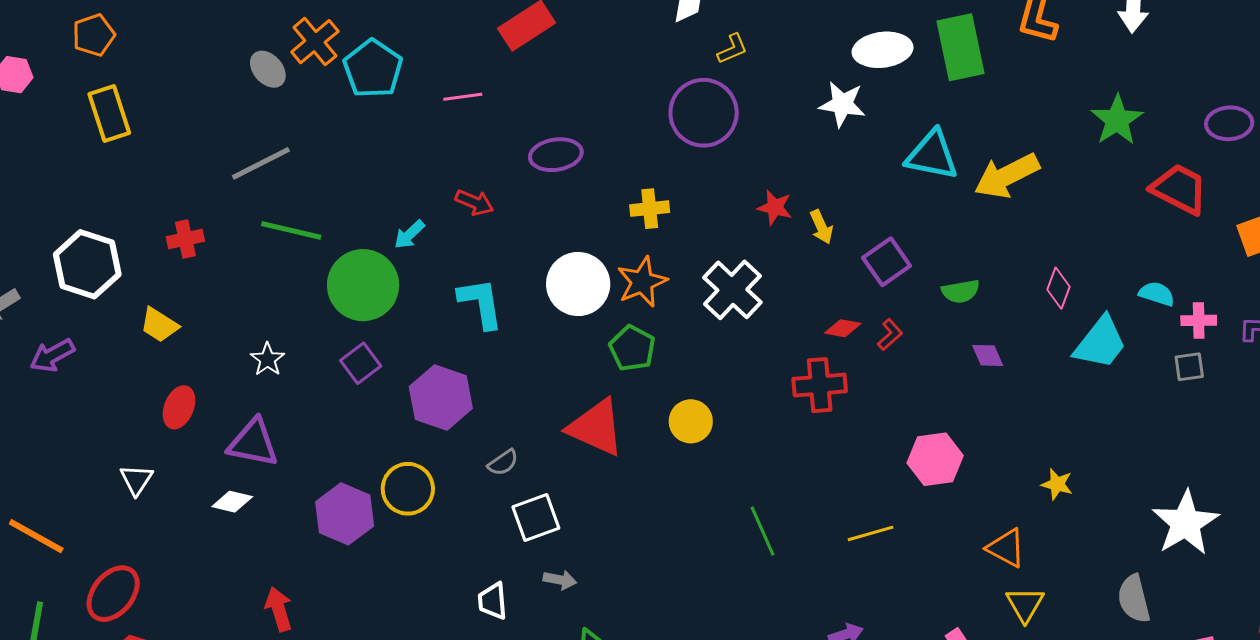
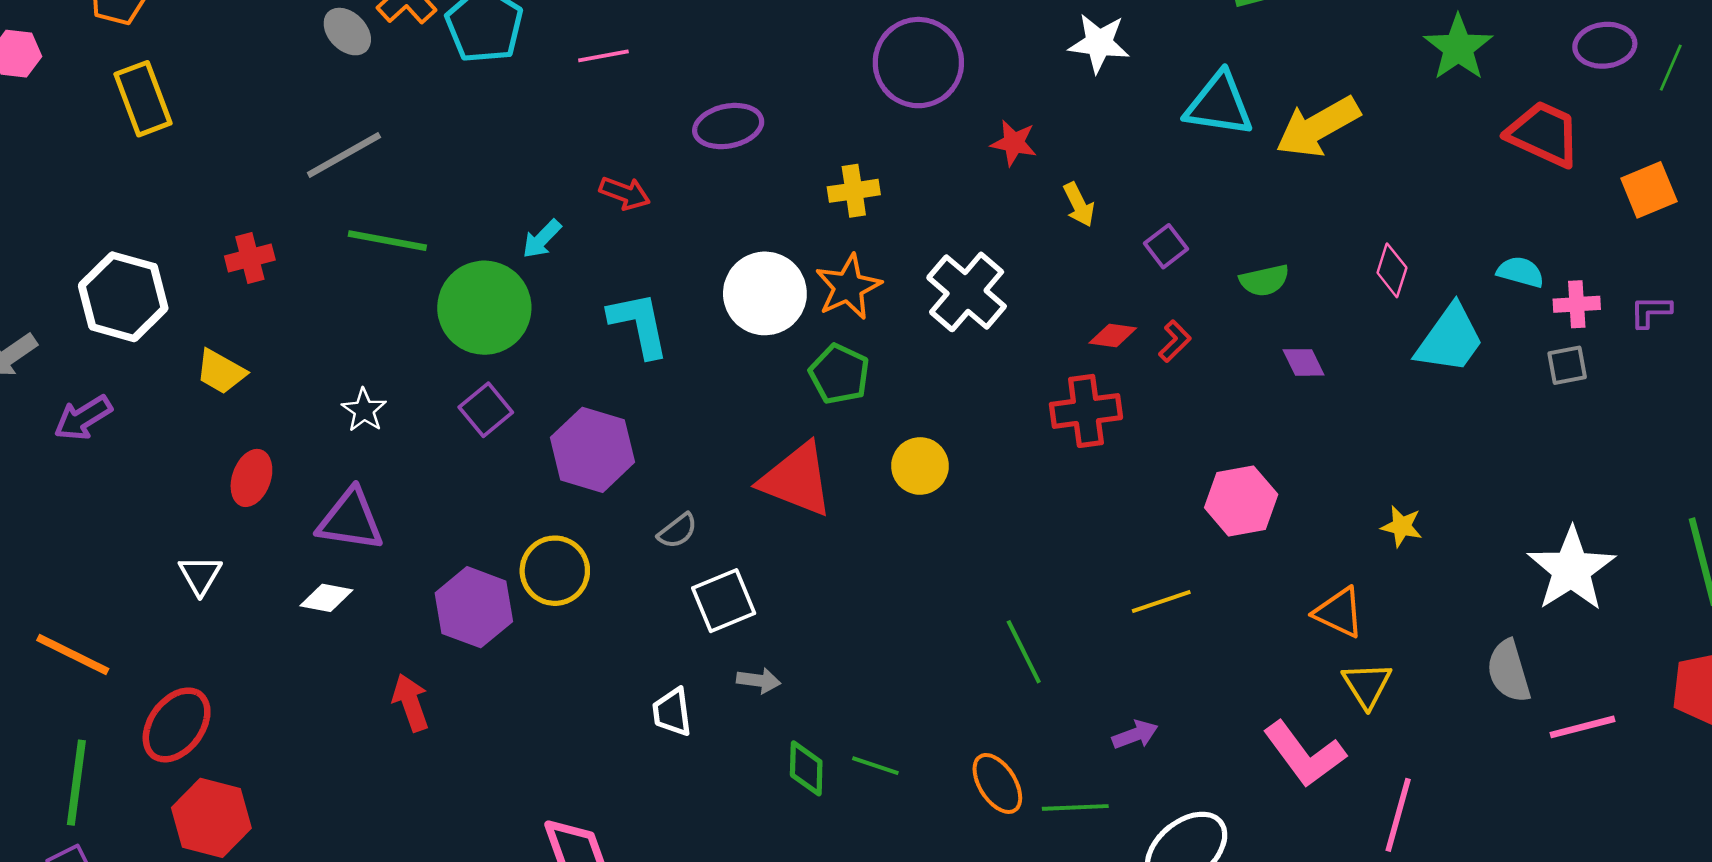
red star: (775, 207) -> (1014, 143), moved
purple square: (887, 262) -> (1166, 246), size x0.7
green line: (762, 531) -> (1024, 652), moved
red arrow: (279, 609) -> (411, 703), moved

